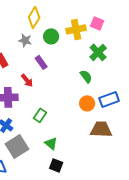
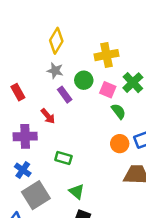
pink square: (97, 23) -> (108, 90), moved
green circle: (51, 36) -> (84, 80), moved
gray star: (25, 40) -> (55, 71), moved
green rectangle: (40, 115) -> (63, 158), turned 72

